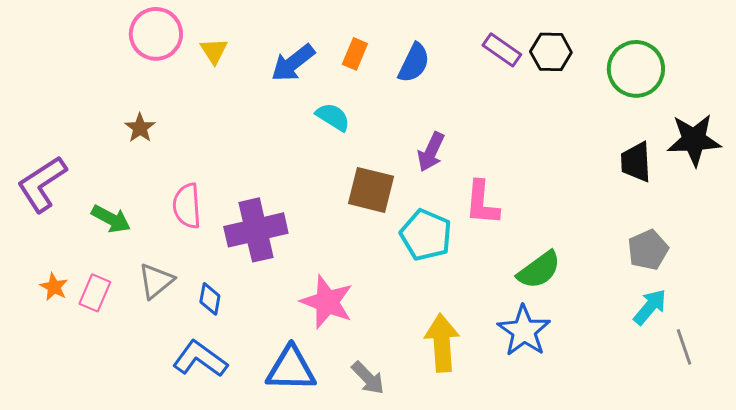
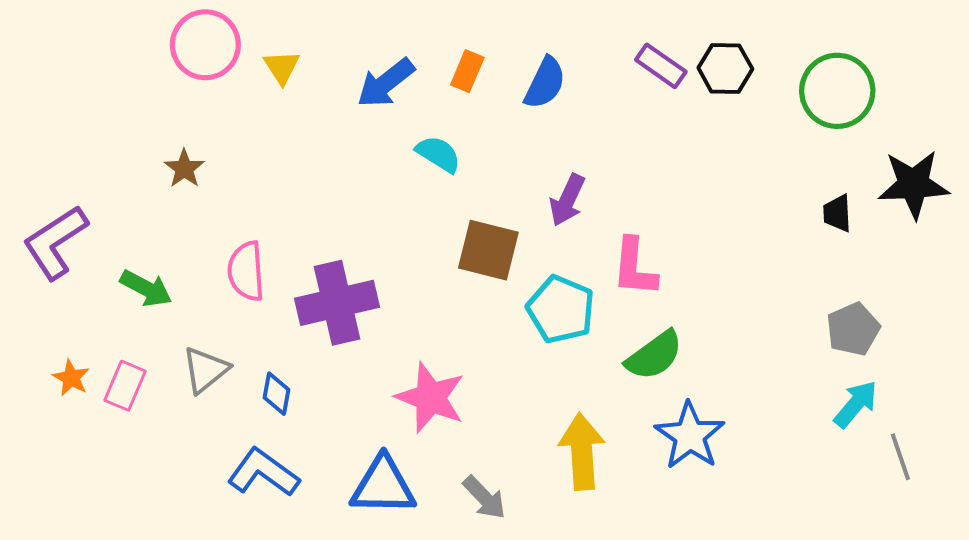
black trapezoid: (636, 162) -> (837, 213), size x0.7
green semicircle: (539, 270) -> (654, 355), moved

